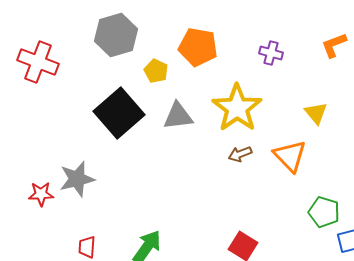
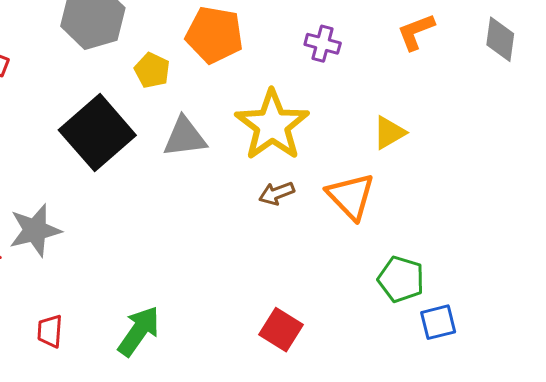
yellow triangle: (316, 113) -> (389, 133), turned 40

